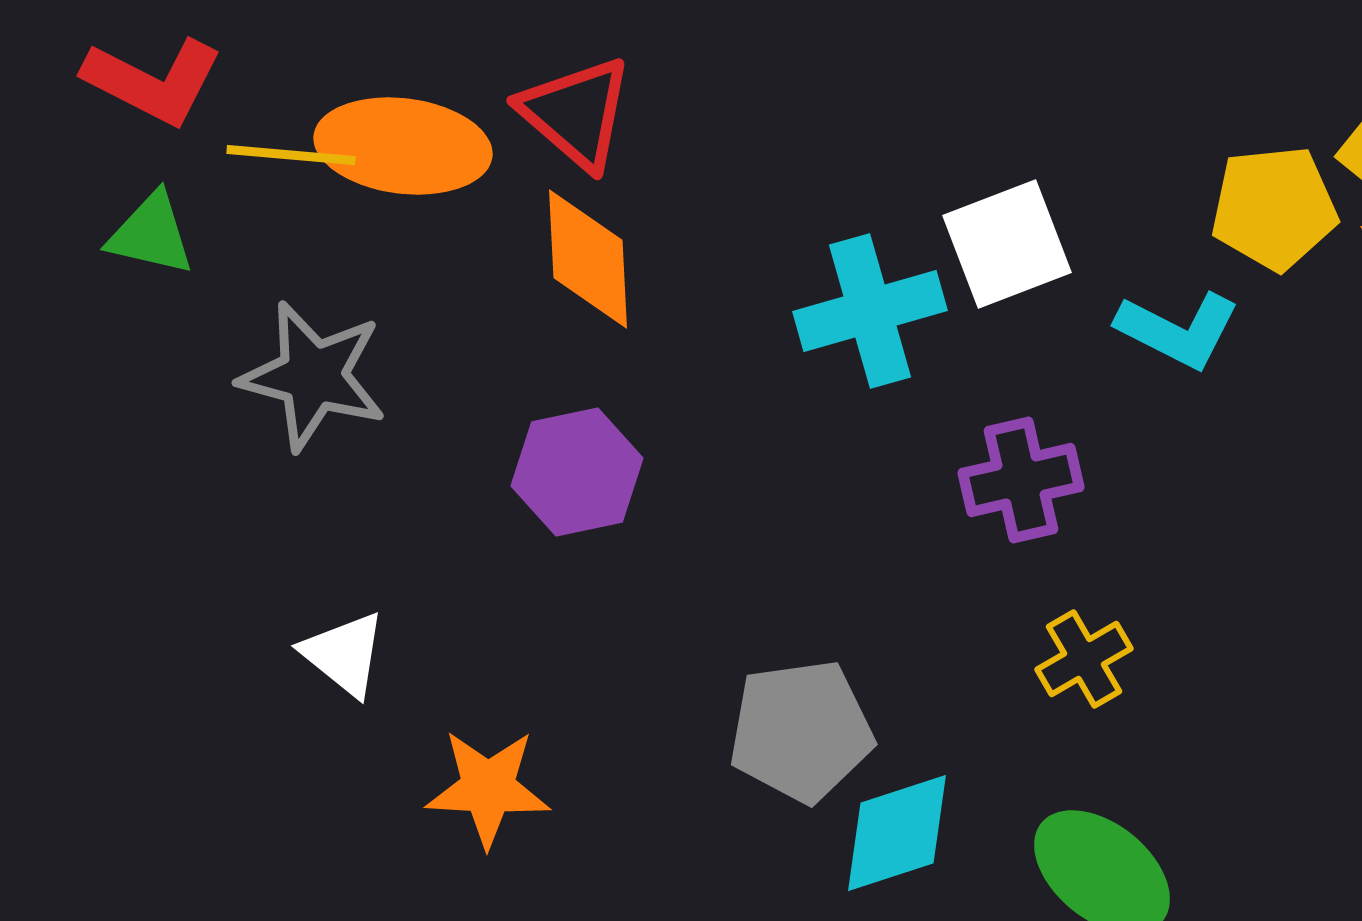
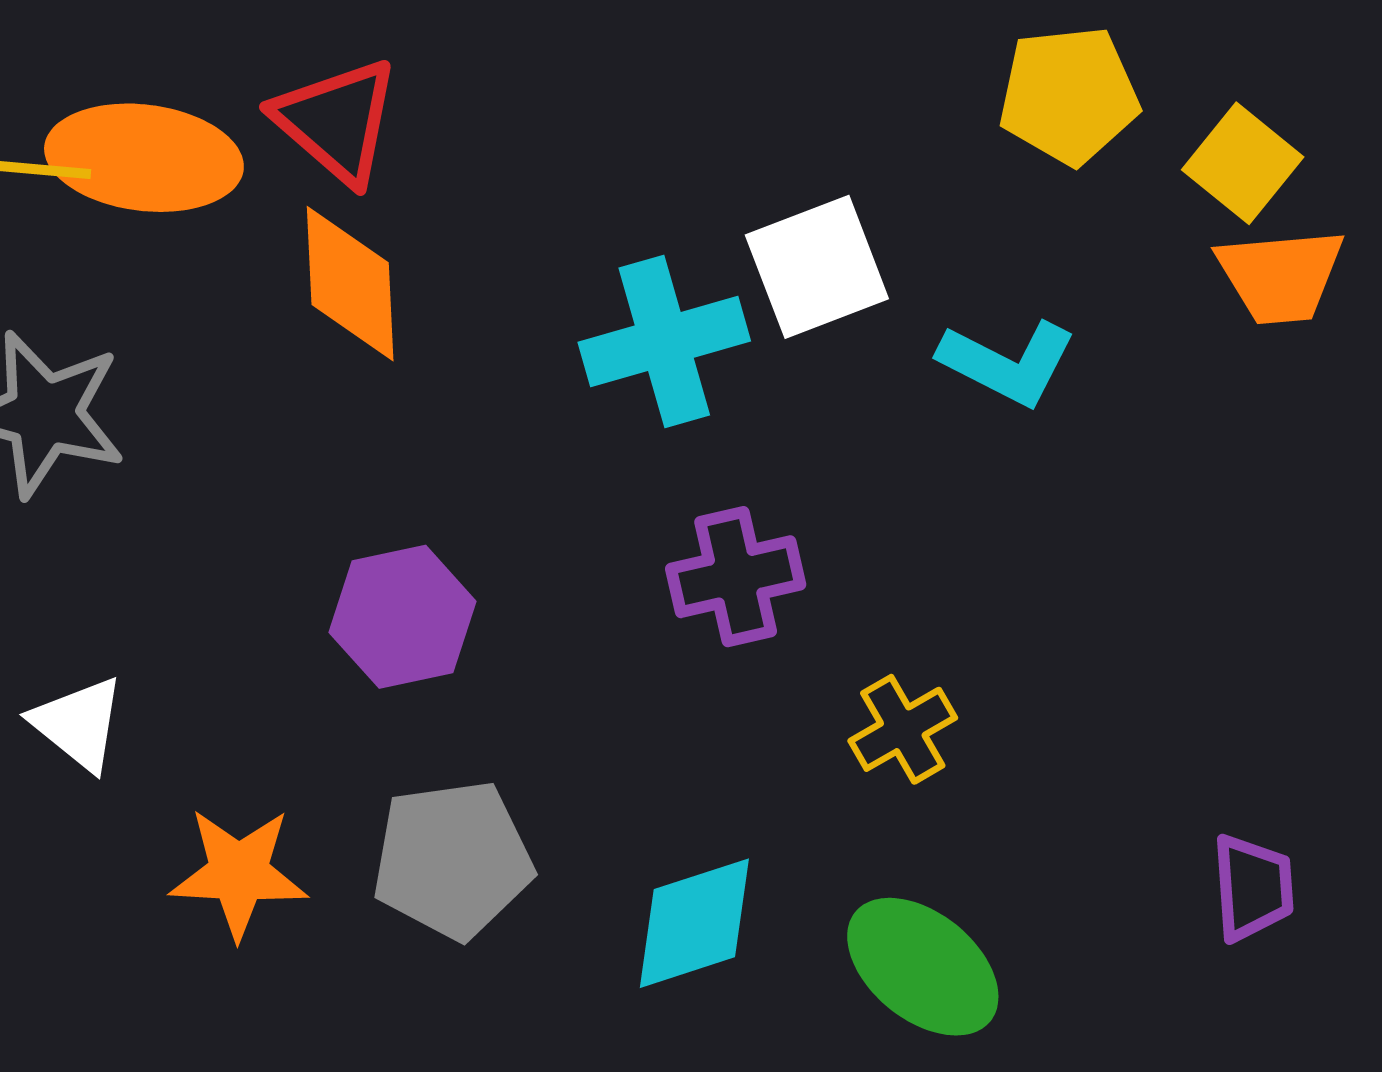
yellow pentagon: (1274, 208) -> (1069, 95), moved
purple hexagon: (577, 472) -> (402, 617), moved
purple cross: (1021, 480) -> (736, 577), moved
gray pentagon: (801, 731) -> (453, 860), moved

